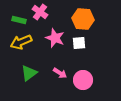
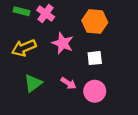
green rectangle: (19, 20) -> (22, 11), moved
white square: (79, 43) -> (95, 58), moved

